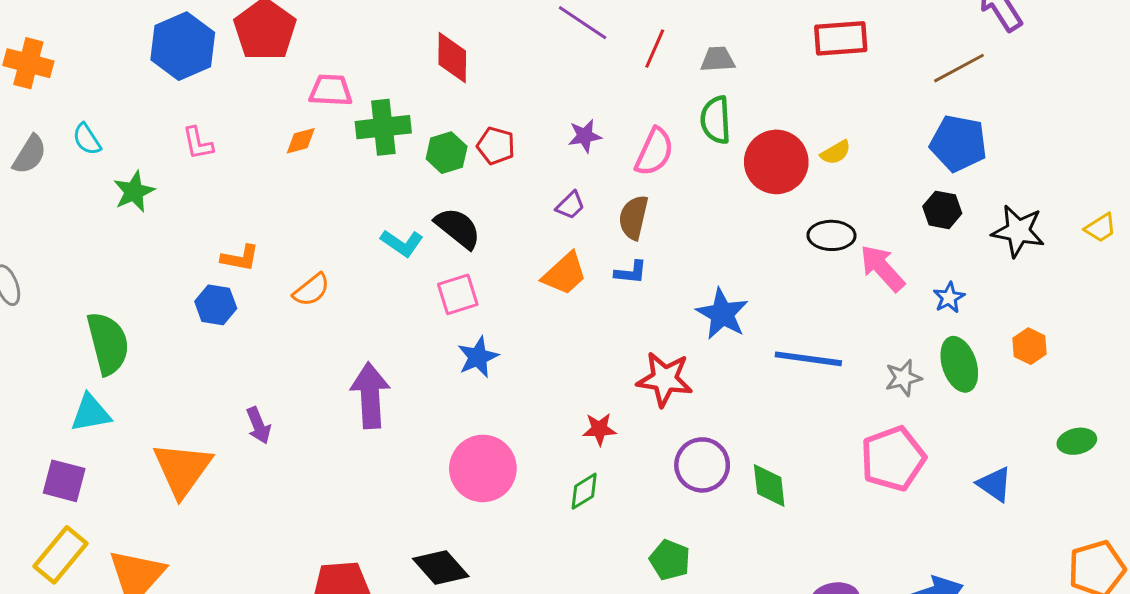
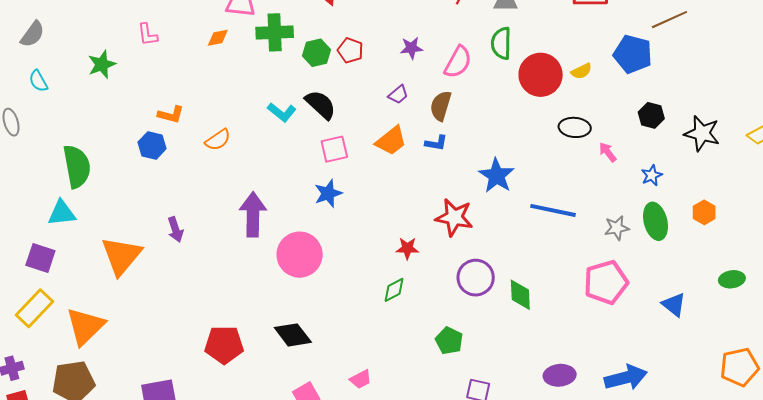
cyan semicircle: (87, 139) -> (38, 81), moved
blue pentagon: (958, 143) -> (633, 54), moved
pink arrow: (882, 268) -> (608, 152), size x0.6
pink square: (458, 294) -> (334, 149), moved
pink circle: (483, 468) -> (300, 255), moved

